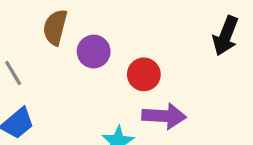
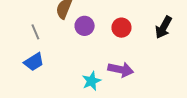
red circle: (144, 74) -> (121, 28), moved

